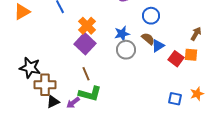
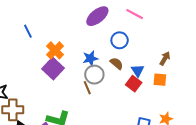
blue triangle: (158, 46) -> (138, 71), moved, turned -32
red square: (176, 59) -> (134, 84), moved
brown line: (86, 74) -> (87, 88), moved

